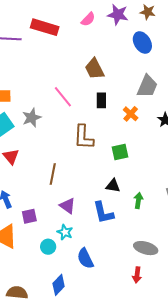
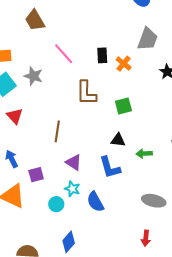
brown trapezoid: (95, 69) -> (35, 20), moved
orange cross: (131, 114) -> (124, 64), moved
gray star: (32, 118) -> (33, 76), turned -30
green arrow: (138, 200) -> (144, 154), turned -98
blue semicircle: (85, 258) -> (95, 202), moved
red arrow: (137, 275) -> (146, 238), moved

